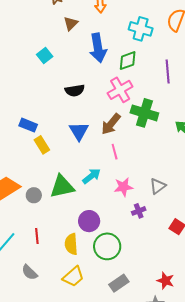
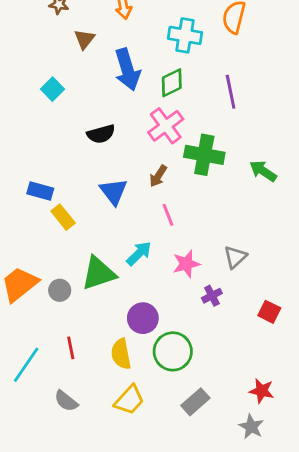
brown arrow: (111, 124) -> (158, 176), size x0.7

